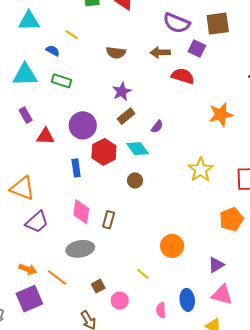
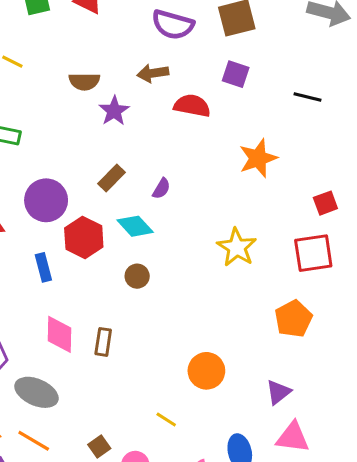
purple square: (197, 48) -> (236, 74), moved
purple star: (122, 91) -> (114, 111), moved
gray ellipse: (80, 249) -> (36, 392), moved, turned 40

